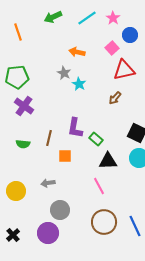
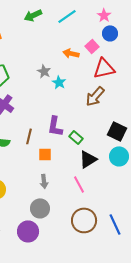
pink star: (113, 18) -> (104, 15), moved
orange arrow: (77, 52) -> (71, 53), moved
brown arrow: (115, 98) -> (95, 96), size x1.5
black triangle: (108, 161) -> (88, 159), turned -30
gray arrow: (48, 183) -> (44, 181), moved, turned -88

